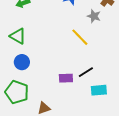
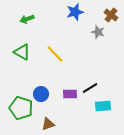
yellow line: (80, 37) -> (55, 54), moved
blue circle: (22, 62) -> (41, 94), moved

